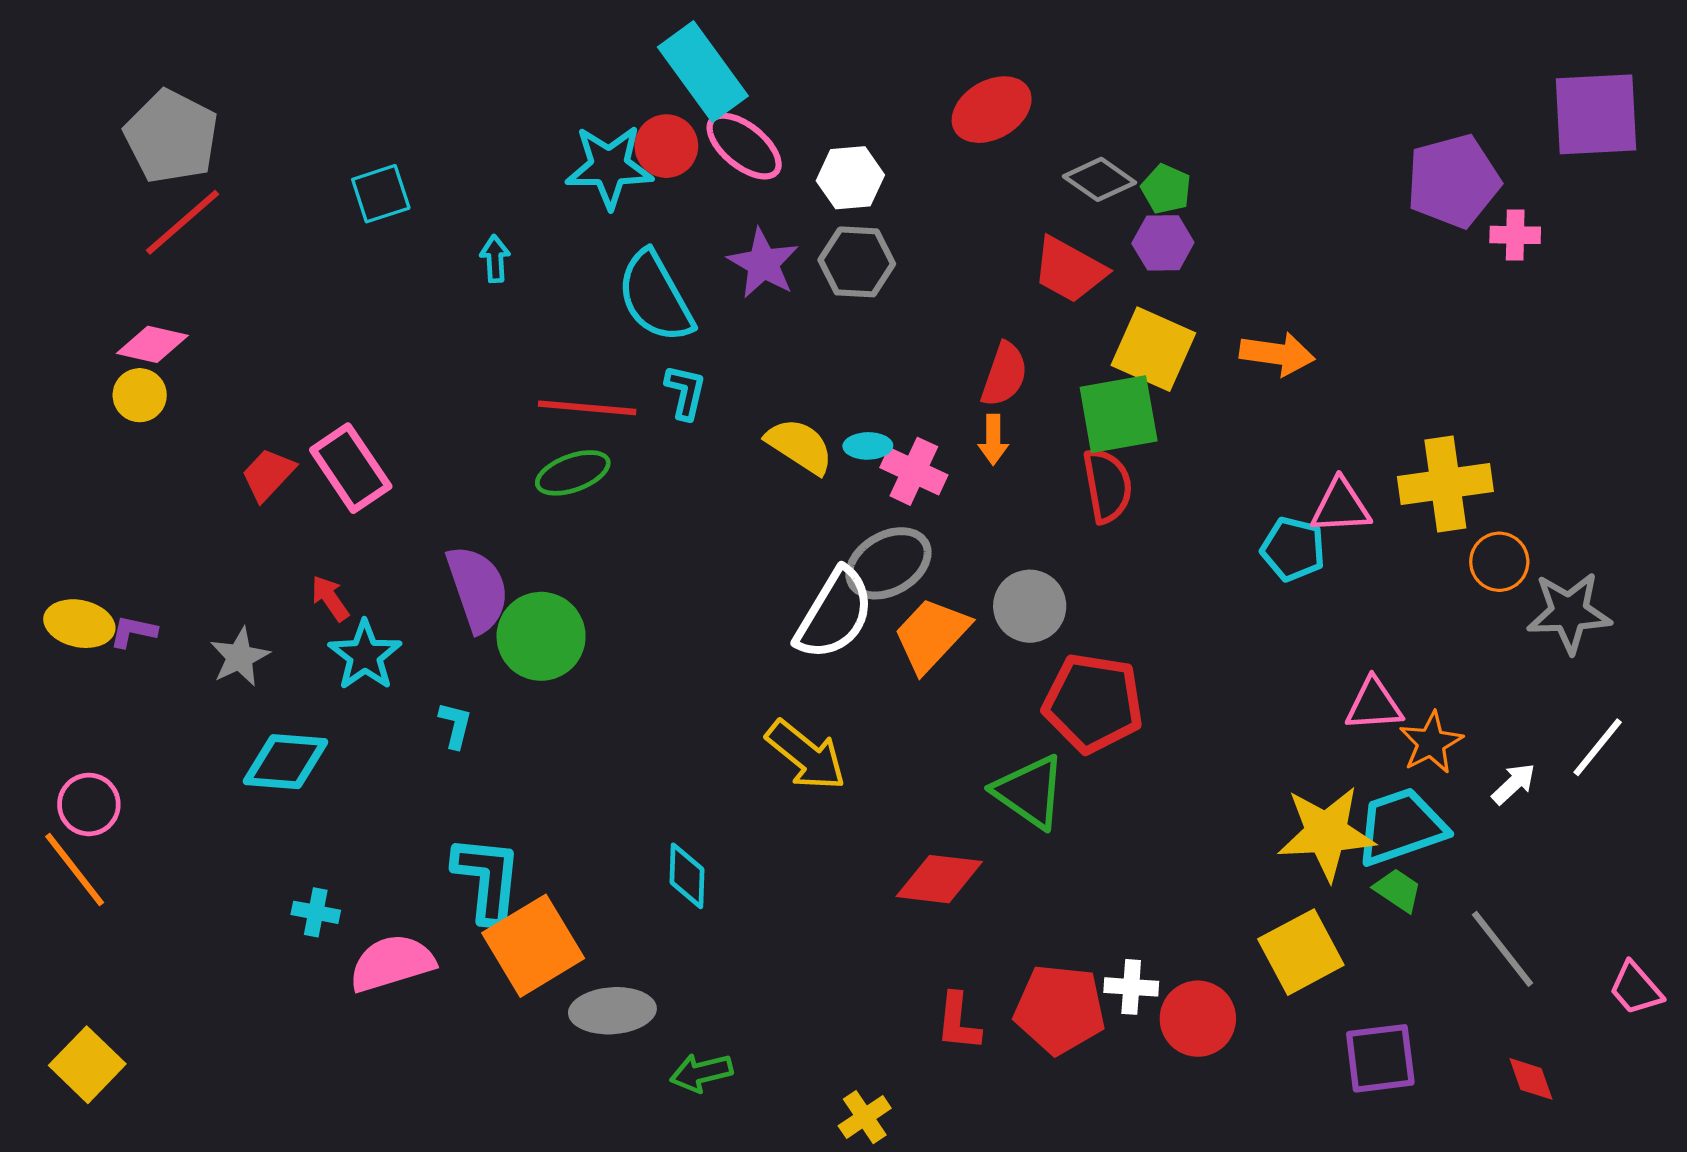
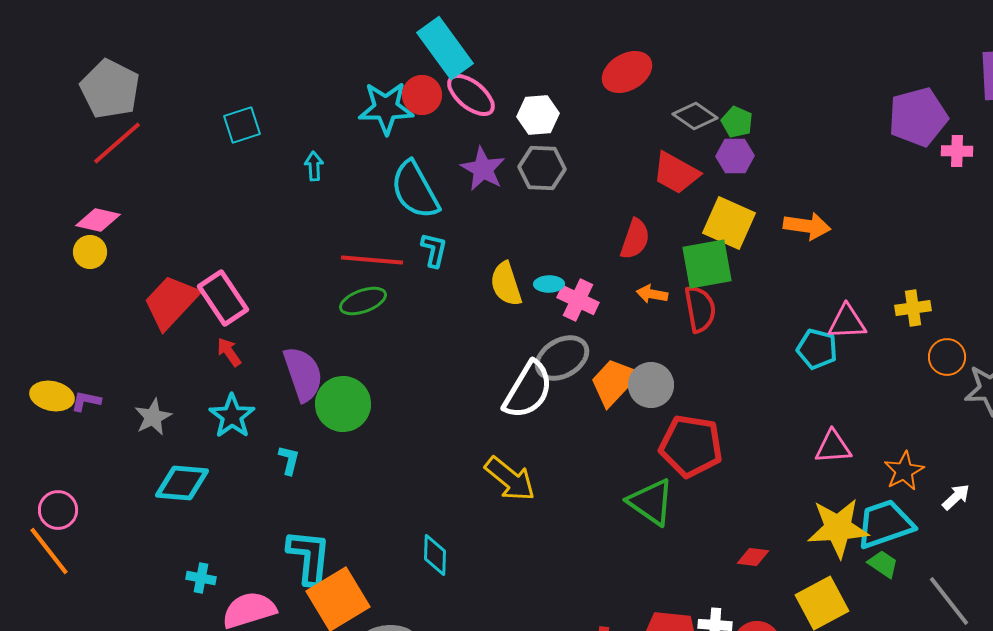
orange arrow: (993, 440) -> (652, 294), moved, turned 100
yellow semicircle: (800, 446) -> (506, 284), turned -141
red trapezoid: (268, 474) -> (171, 302), size x1.6
yellow cross: (1445, 484) -> (913, 308), size x0.6
red arrow: (330, 598) -> (229, 352), moved
orange trapezoid: (931, 635) -> (614, 382), moved
pink triangle: (1374, 705) -> (833, 447), moved
red diamond: (939, 879) -> (753, 557), moved, size x0.6

